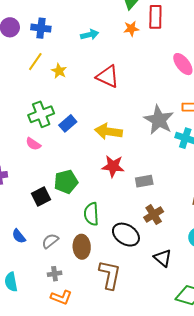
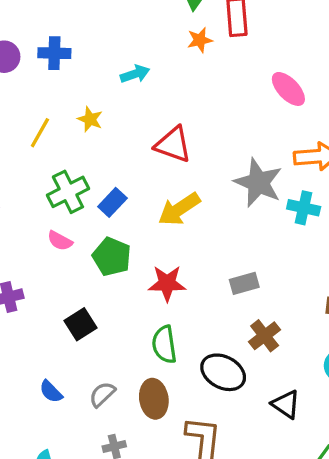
cyan arrow: (90, 35) -> (135, 74), moved
yellow line: (35, 62) -> (40, 133), moved
red triangle: (108, 76) -> (173, 145), moved
yellow arrow: (109, 132) -> (179, 209), turned -36
red star: (113, 166) -> (167, 283), moved
green pentagon: (66, 182) -> (112, 257), moved, turned -30

